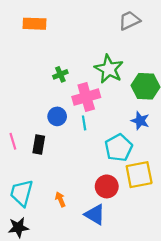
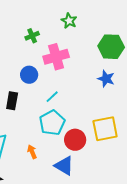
green star: (109, 69) -> (69, 21), moved, size x0.6
cyan line: (84, 123) -> (52, 97), moved, turned 56
cyan pentagon: (119, 148) -> (52, 123), moved

